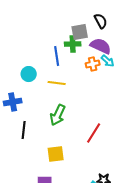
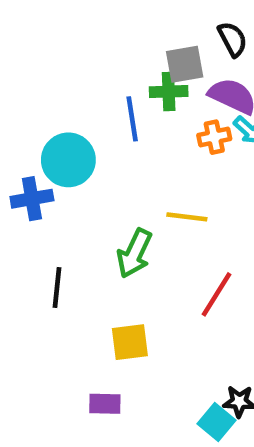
cyan circle: (29, 74) -> (68, 160), size x1.5
yellow line: (57, 83) -> (187, 217), moved
blue cross: (13, 102) -> (32, 199), moved

